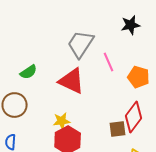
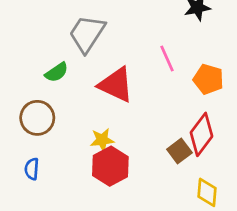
gray trapezoid: (81, 44) -> (87, 34), moved
brown square: (118, 129) -> (179, 151), turned -30

